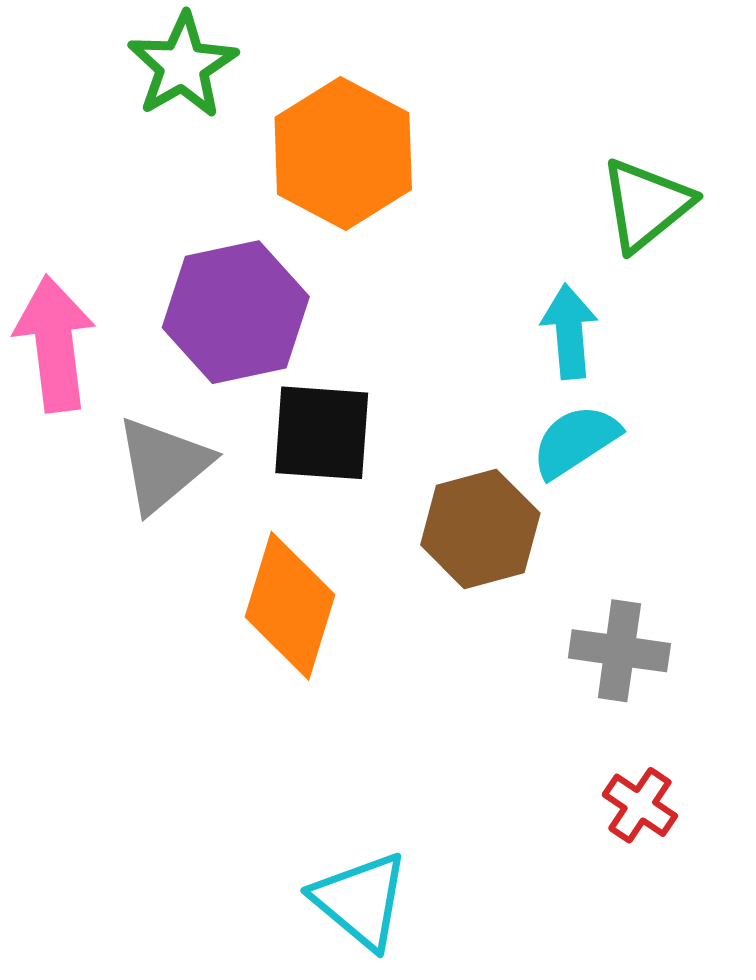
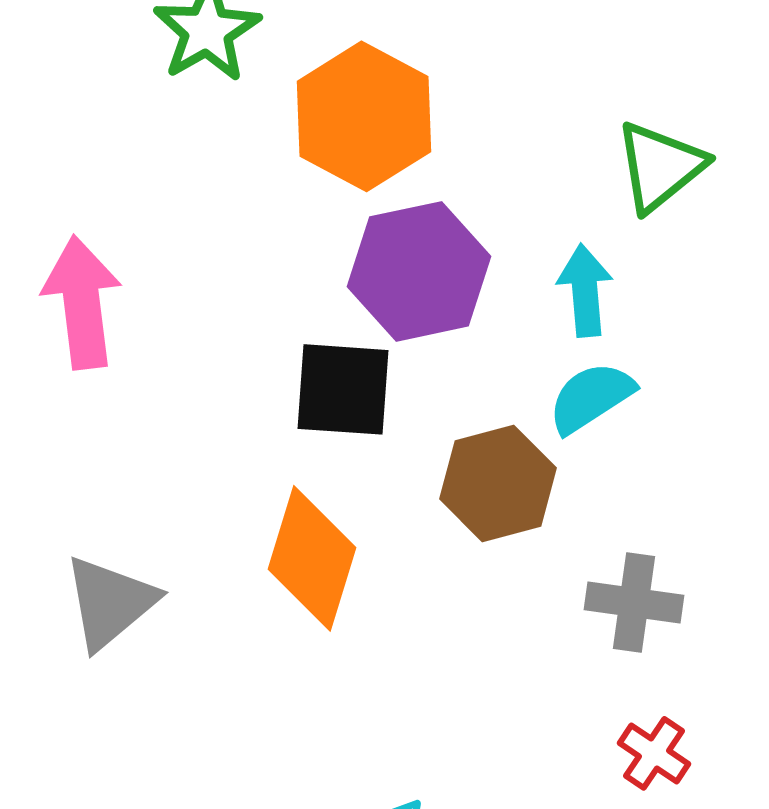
purple hexagon: (236, 312) -> (419, 271), moved
gray triangle: (163, 465) -> (110, 602), moved

